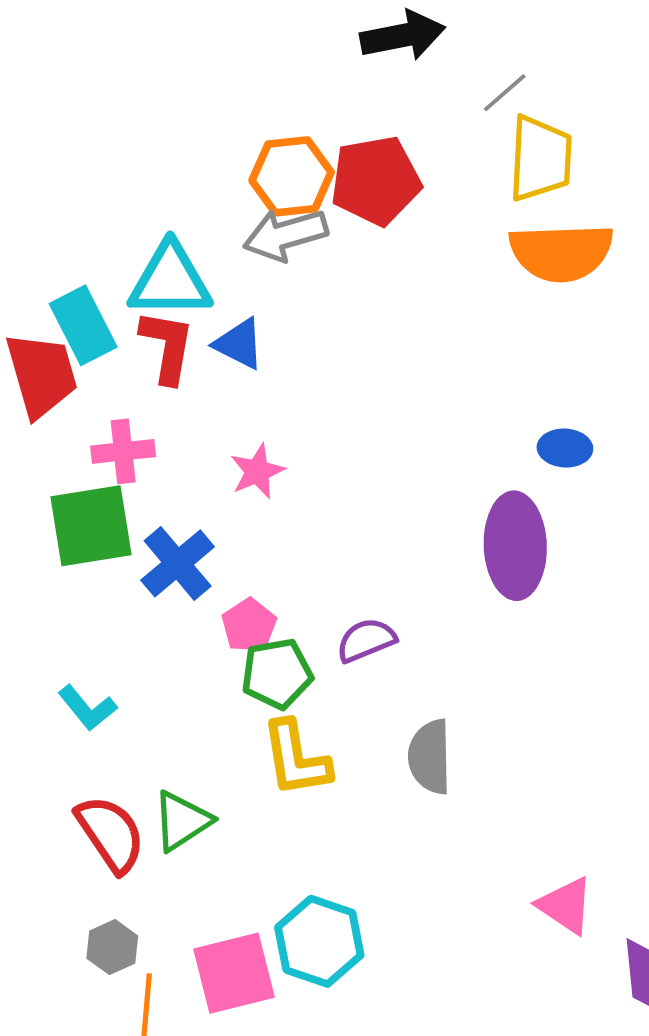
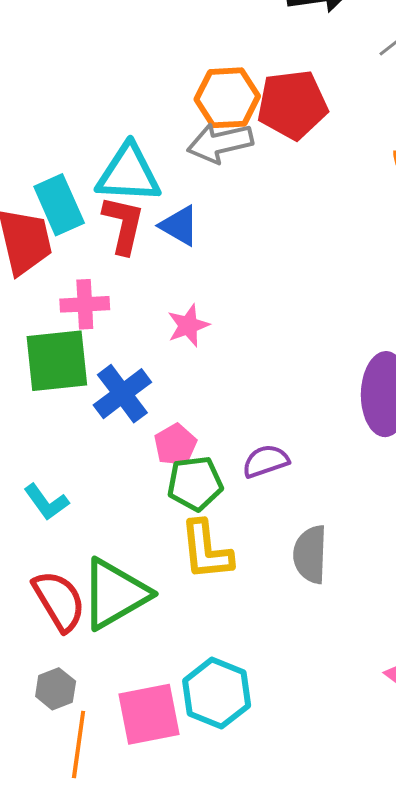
green triangle: (182, 821) -> (115, 594), size x1.5

